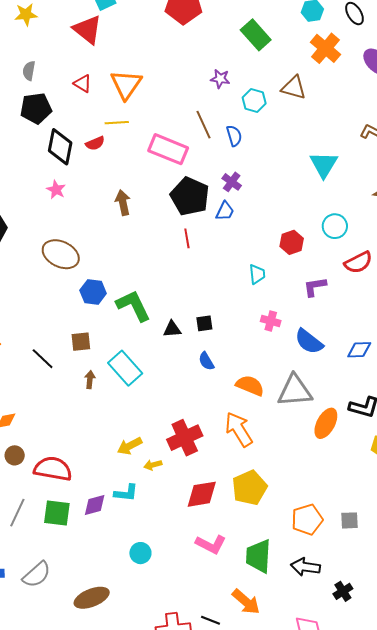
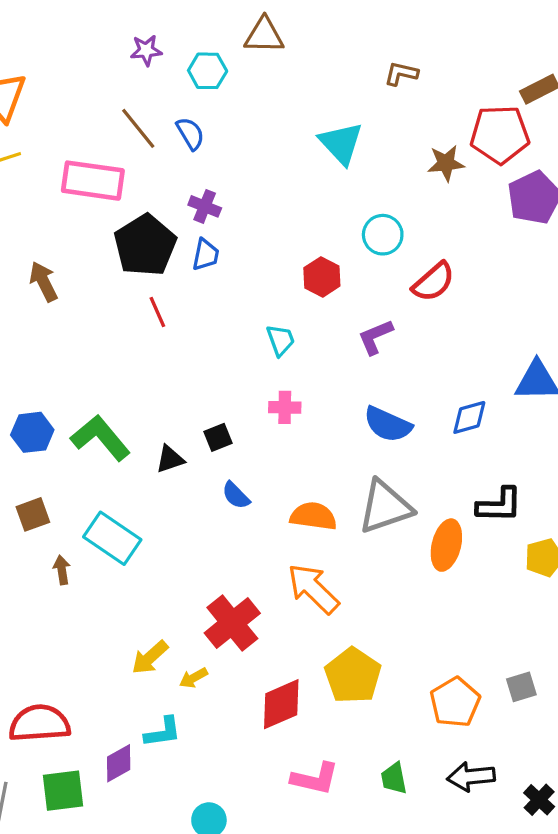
black pentagon: (190, 196) -> (145, 245), turned 30
pink cross: (271, 321) -> (285, 407), moved
green trapezoid: (259, 556) -> (394, 778), size x0.6

